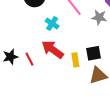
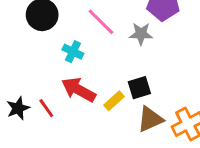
yellow rectangle: (75, 60) -> (114, 101), turned 64

